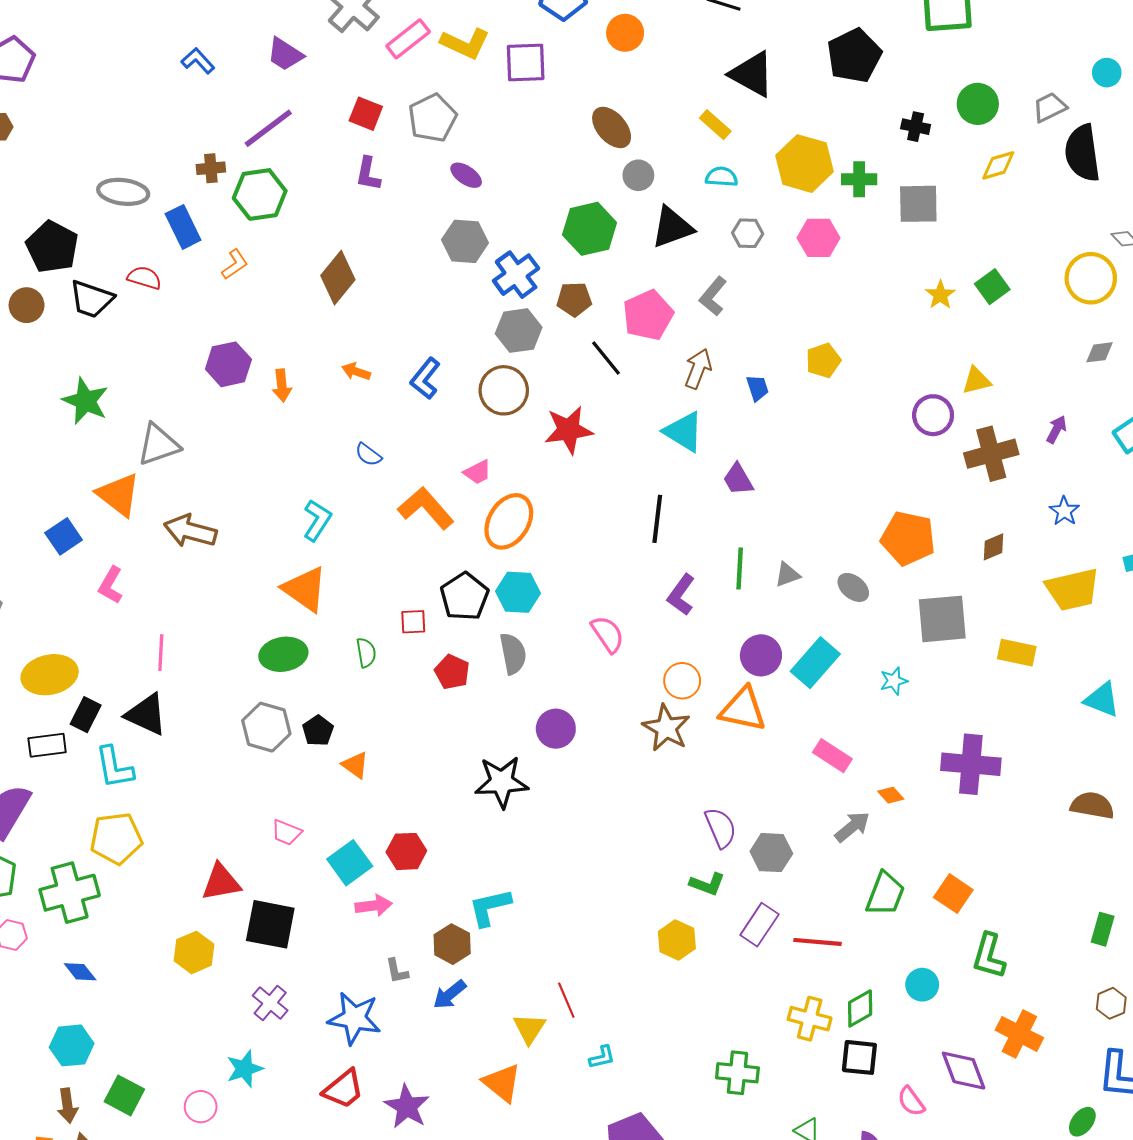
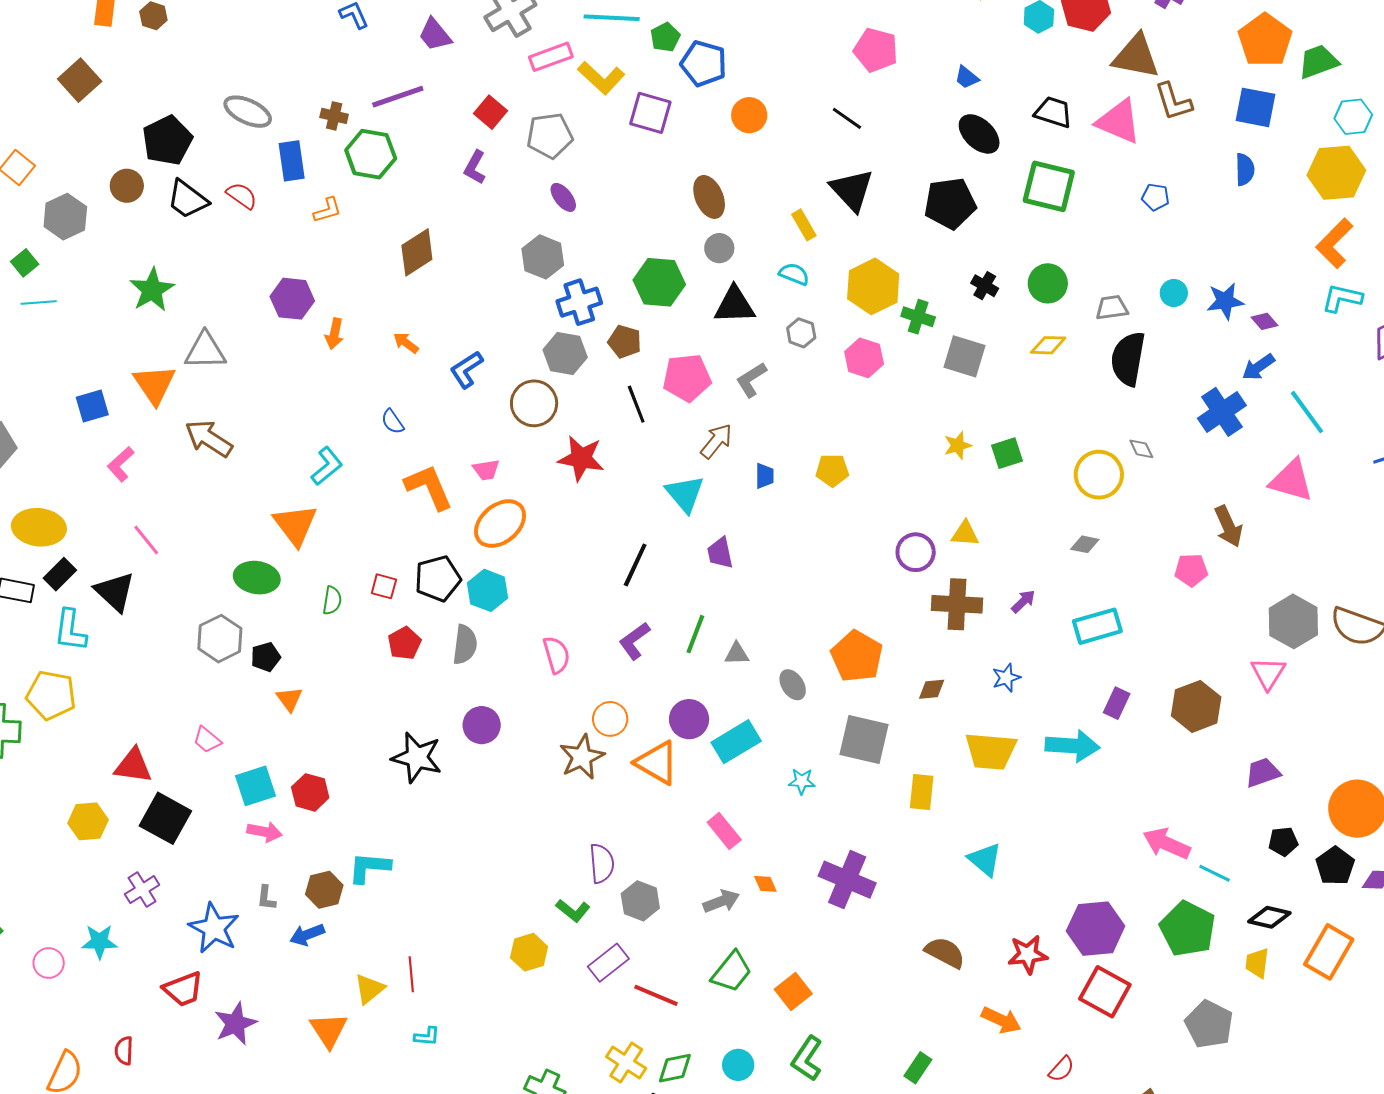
pink line: (161, 653) -> (146, 540), turned -60
yellow rectangle: (1017, 653) -> (922, 792), turned 66

